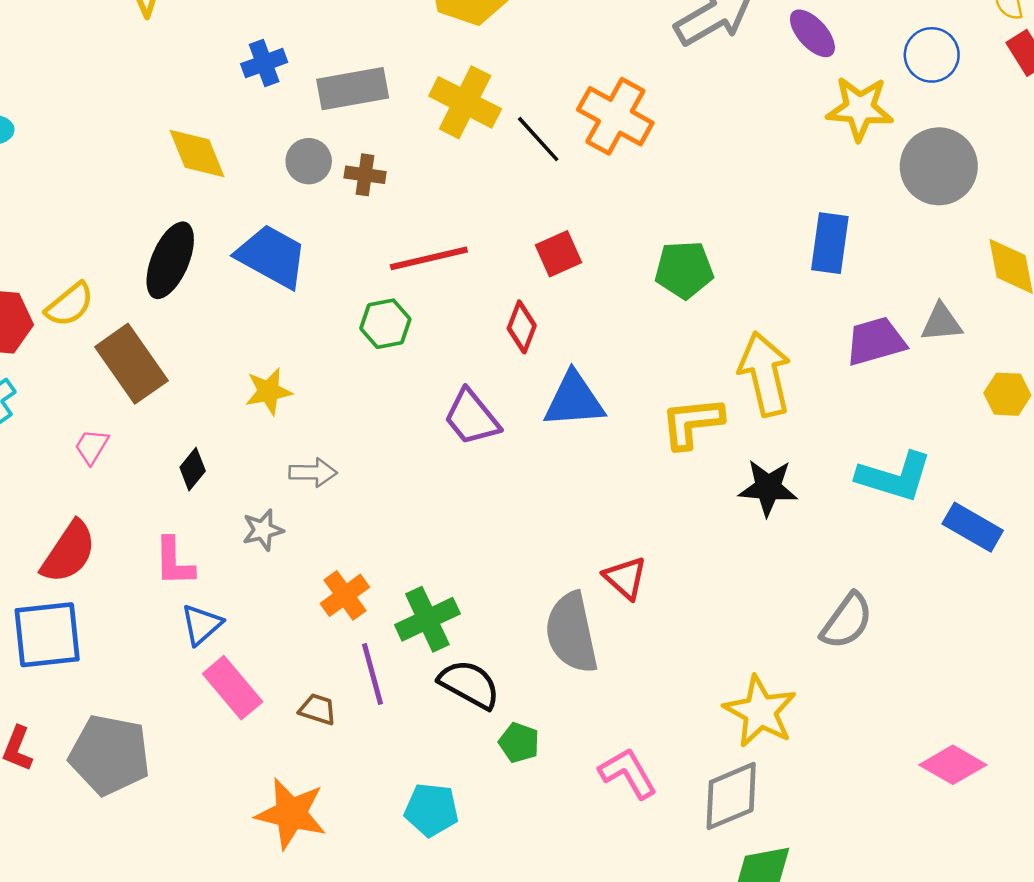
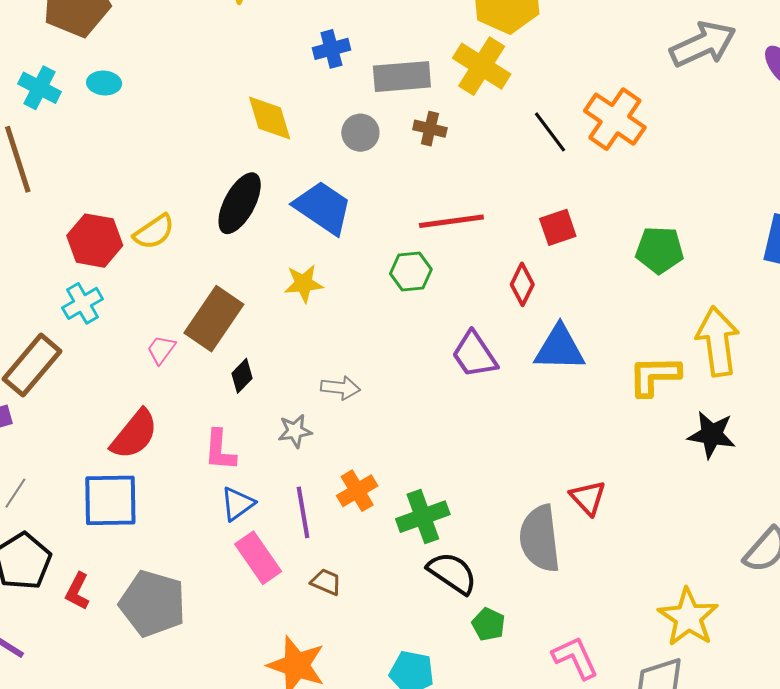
yellow cross: (465, 102) -> (482, 66), moved
brown cross: (365, 175) -> (430, 129), moved
brown rectangle: (131, 364) -> (214, 319), moved, turned 64
yellow star: (269, 391) -> (304, 283), moved
purple line: (372, 674) -> (303, 512), moved

